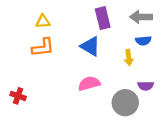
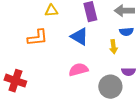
yellow triangle: (43, 21) -> (51, 11), moved
red cross: (18, 96) -> (15, 81), size x1.5

